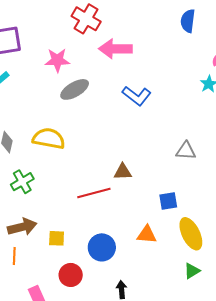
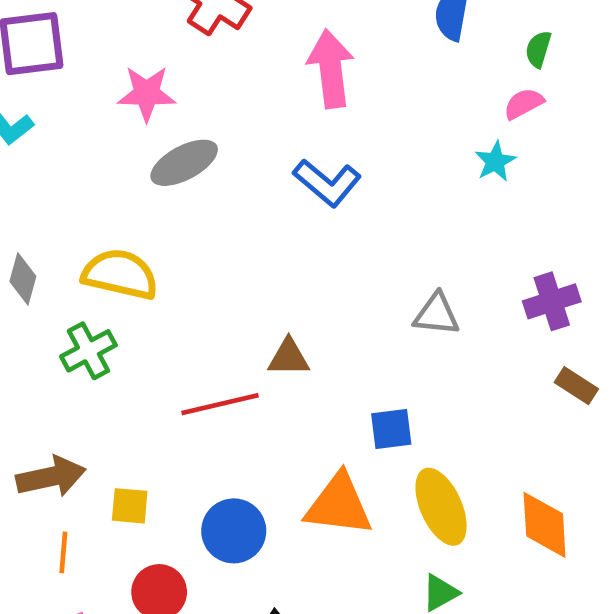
pink arrow: (115, 49) -> (331, 69), moved, turned 80
green cross: (22, 182) -> (88, 351), moved
orange triangle: (147, 235) -> (339, 505), size x1.5
orange line: (14, 256) -> (63, 552), moved

